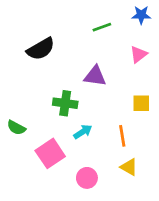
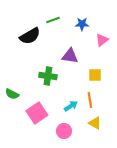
blue star: (141, 15) -> (82, 24), moved
green line: (102, 27) -> (53, 20), moved
yellow square: (141, 103) -> (95, 75), moved
cyan arrow: (83, 132) -> (71, 106), moved

